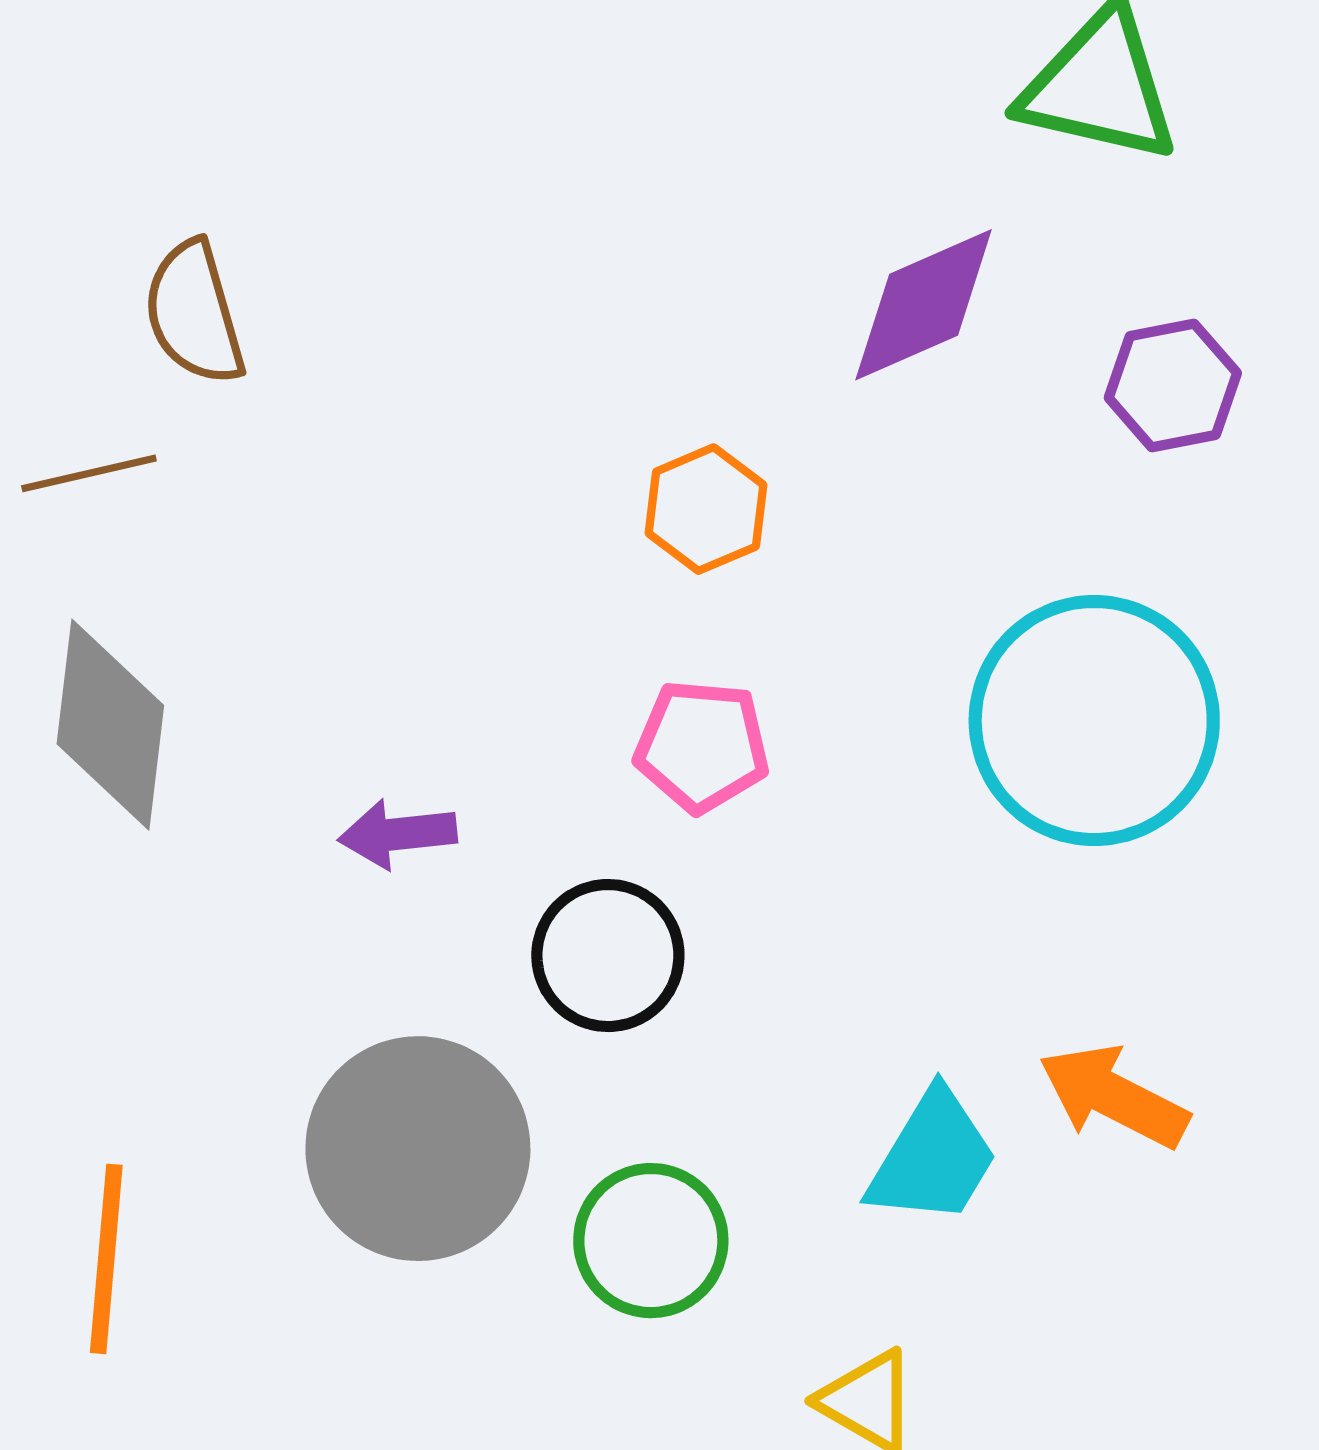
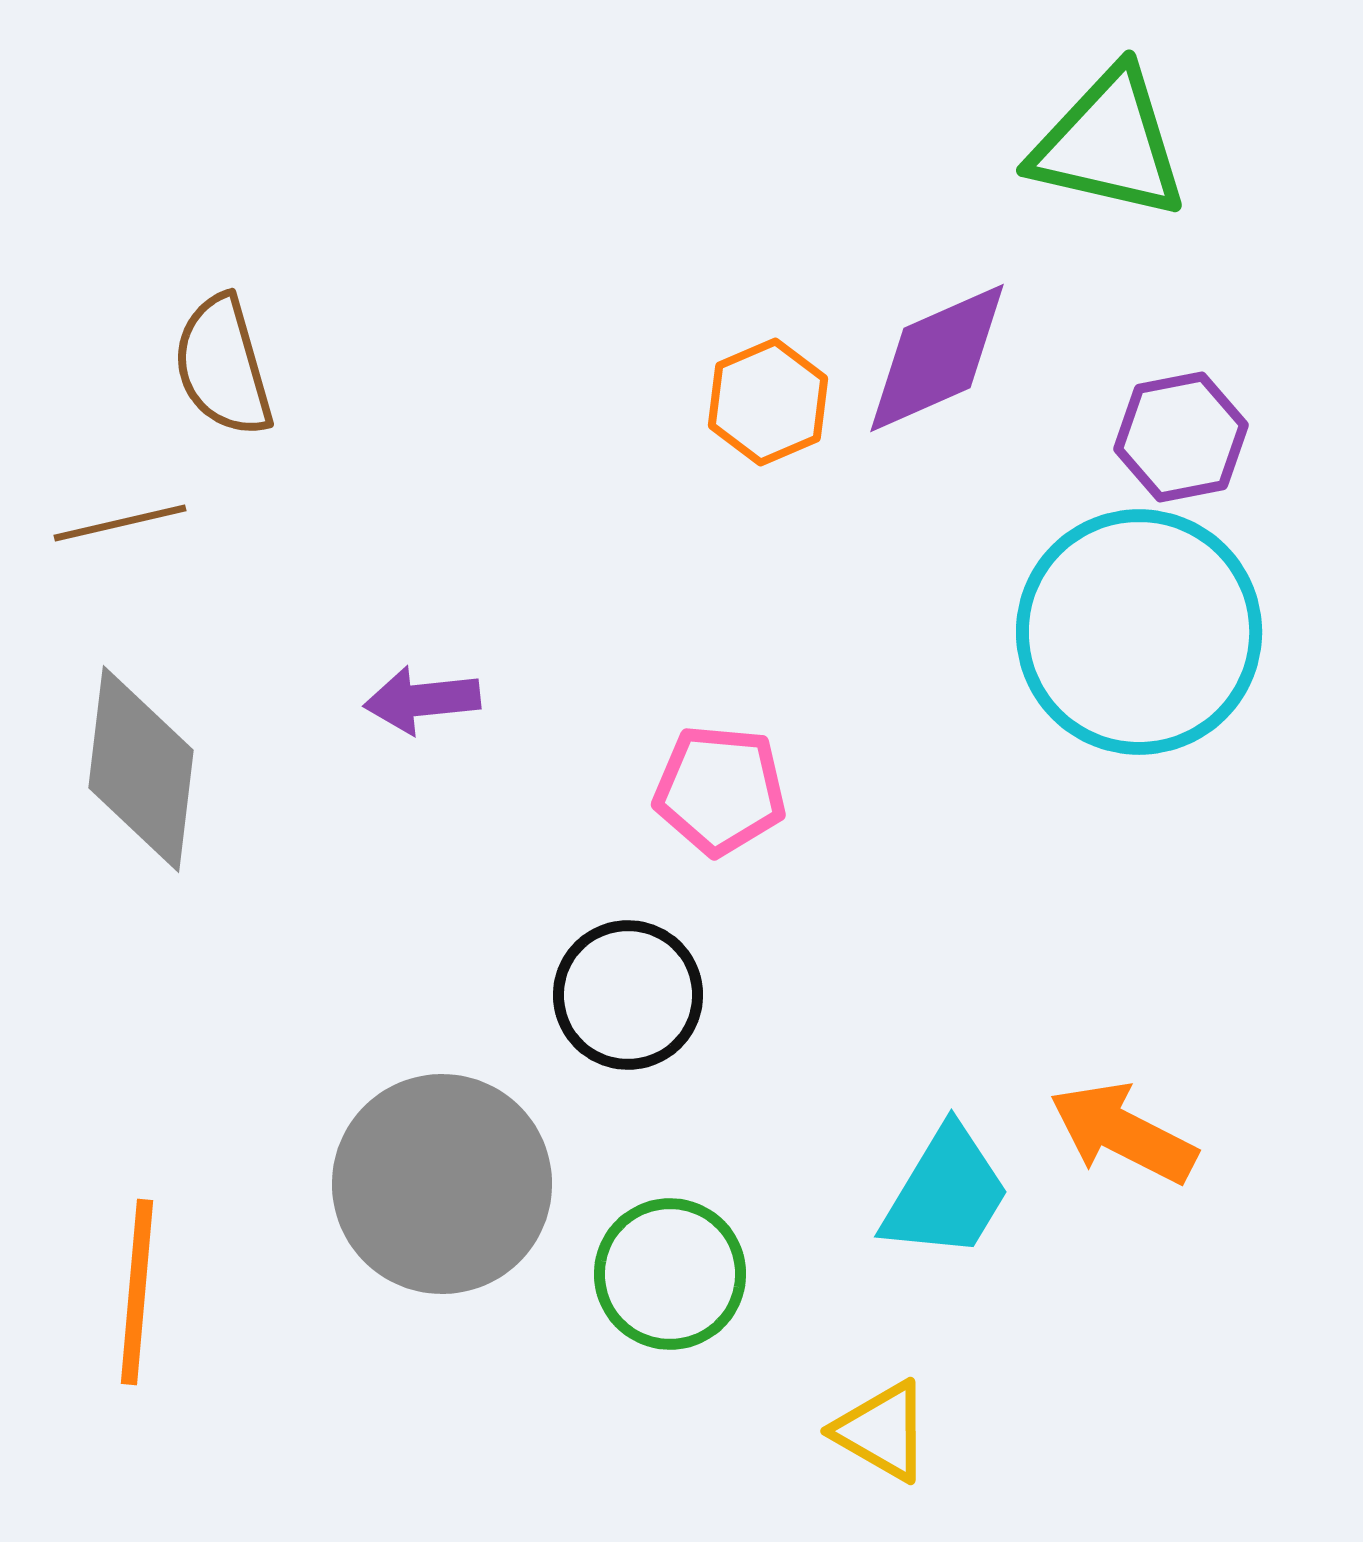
orange hexagon: (706, 509) -> (768, 402), moved
cyan circle: (1094, 721) -> (1139, 632), moved
purple arrow: (397, 834) -> (422, 700), moved

